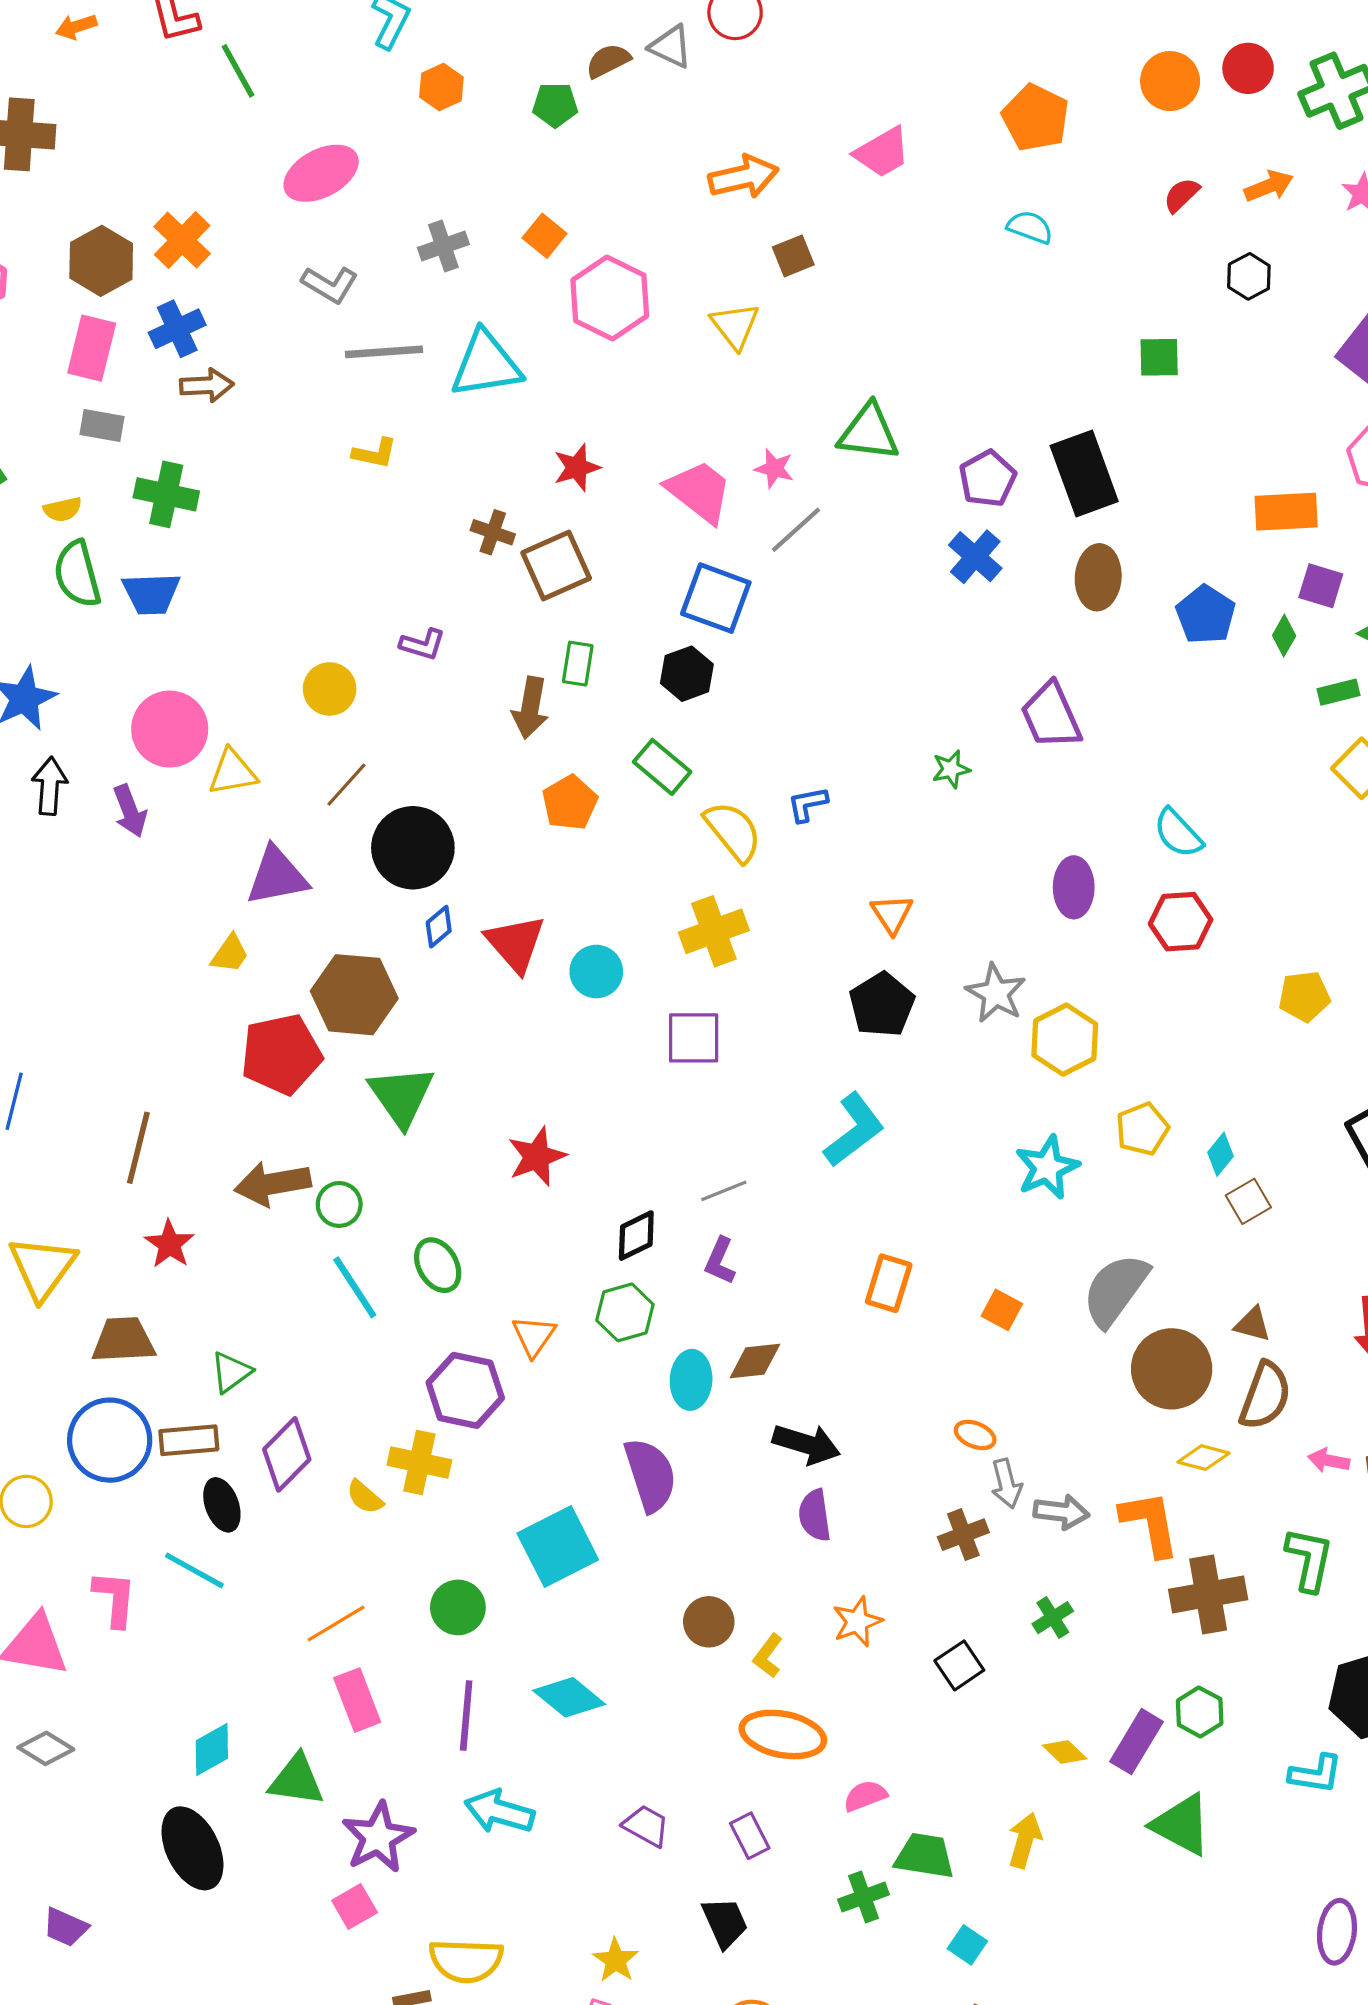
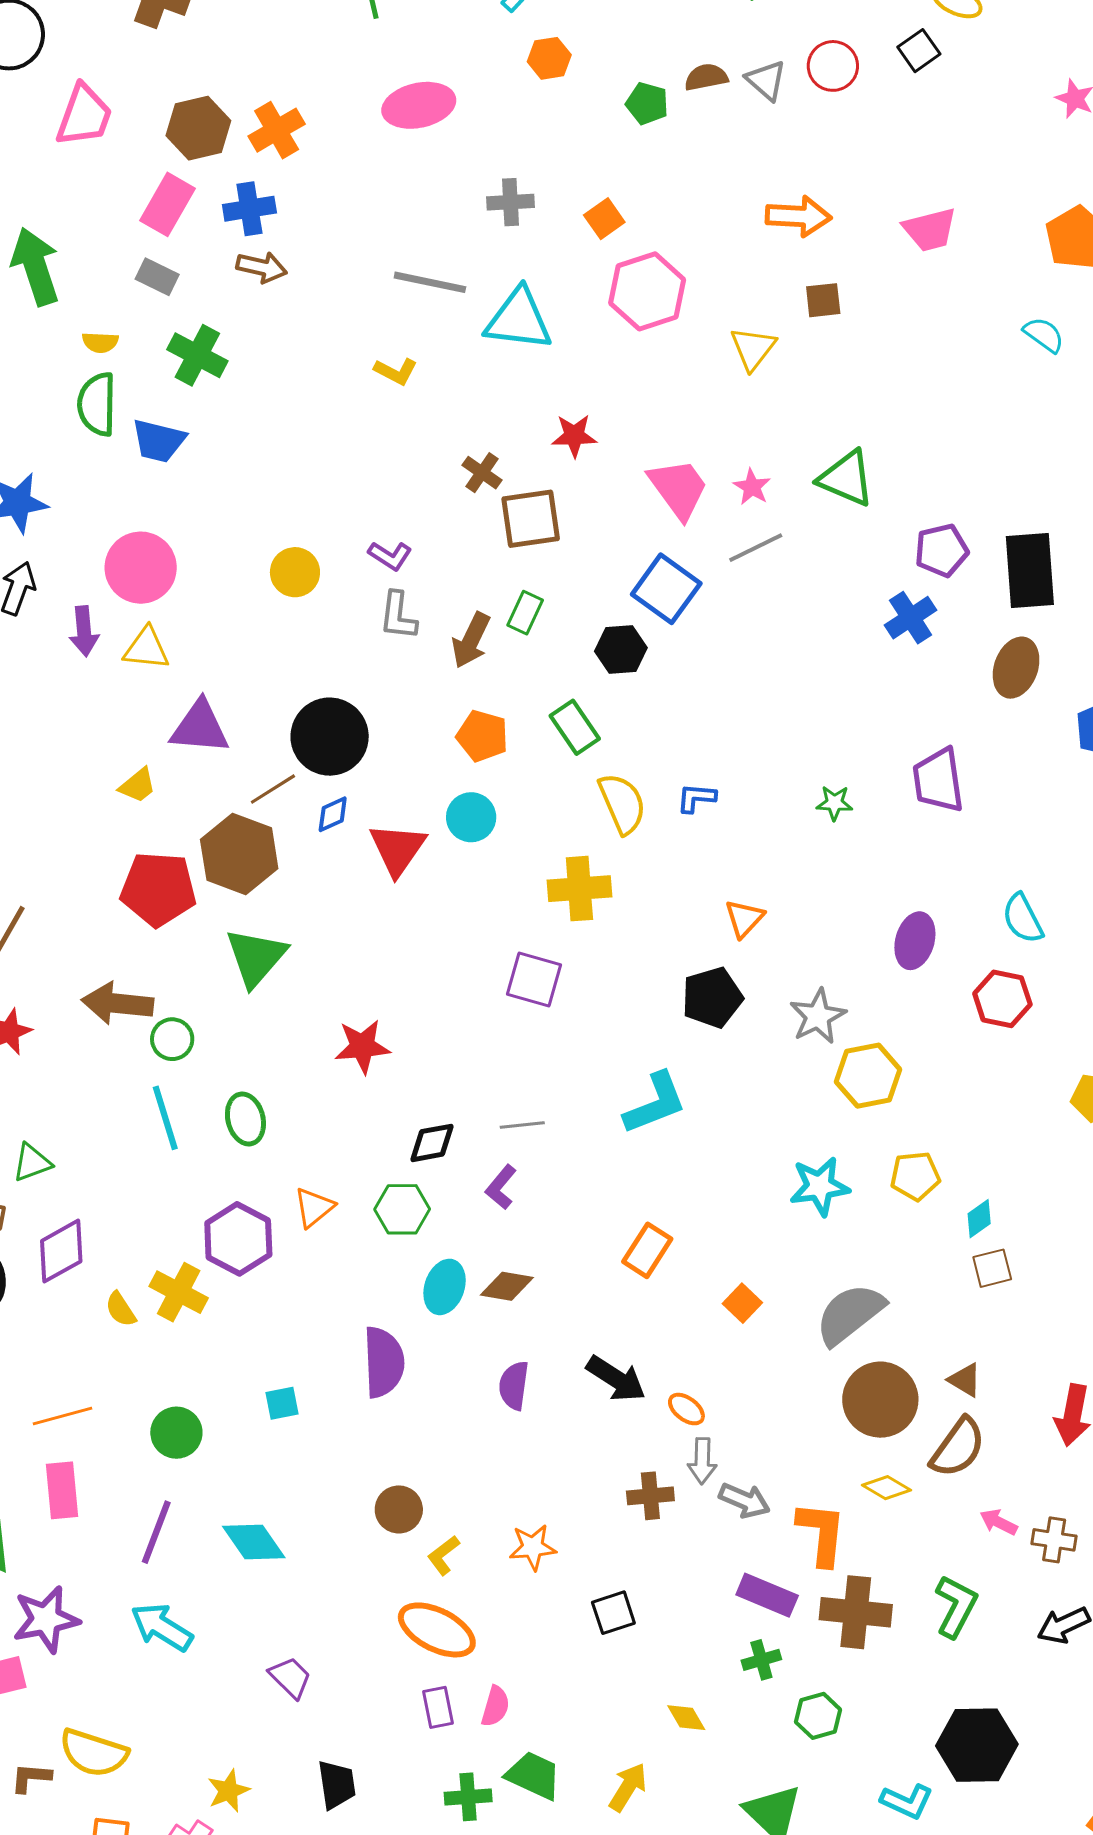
gray L-shape: (330, 284) -> (398, 616), moved, turned 50
yellow triangle: (233, 772) -> (146, 649), moved
brown line: (346, 785) -> (273, 789), moved
orange pentagon: (570, 803) -> (482, 736), turned 30
cyan circle: (596, 972) -> (471, 817), moved
black arrow: (806, 1444) -> (616, 1379), moved
purple semicircle: (815, 1515) -> (514, 1385), moved
cyan square: (558, 1546) -> (282, 1403), size x0.5
green cross: (1053, 1618) -> (761, 1660), moved
purple rectangle: (1136, 1742) -> (767, 1595), moved, turned 66
pink semicircle: (865, 1796) -> (495, 1706), turned 111
purple rectangle: (750, 1836) -> (438, 1707), moved

